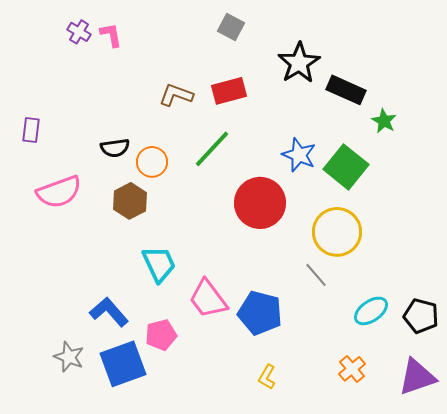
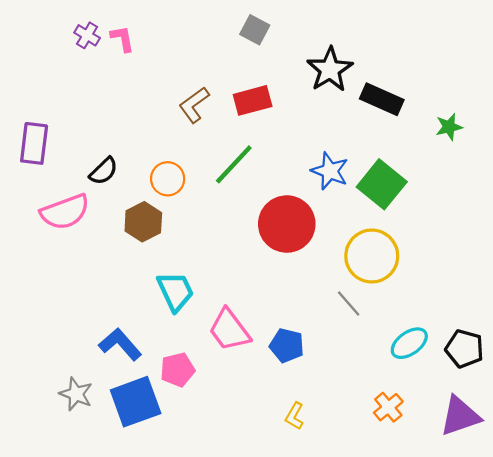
brown L-shape: (176, 95) -> (194, 105), turned -56
green star: (384, 121) -> (449, 127), moved, turned 30
purple rectangle: (31, 130) -> (34, 143), size x1.5
black semicircle: (115, 148) -> (104, 171), moved, turned -36
blue pentagon: (260, 313) -> (287, 345), size x0.7

